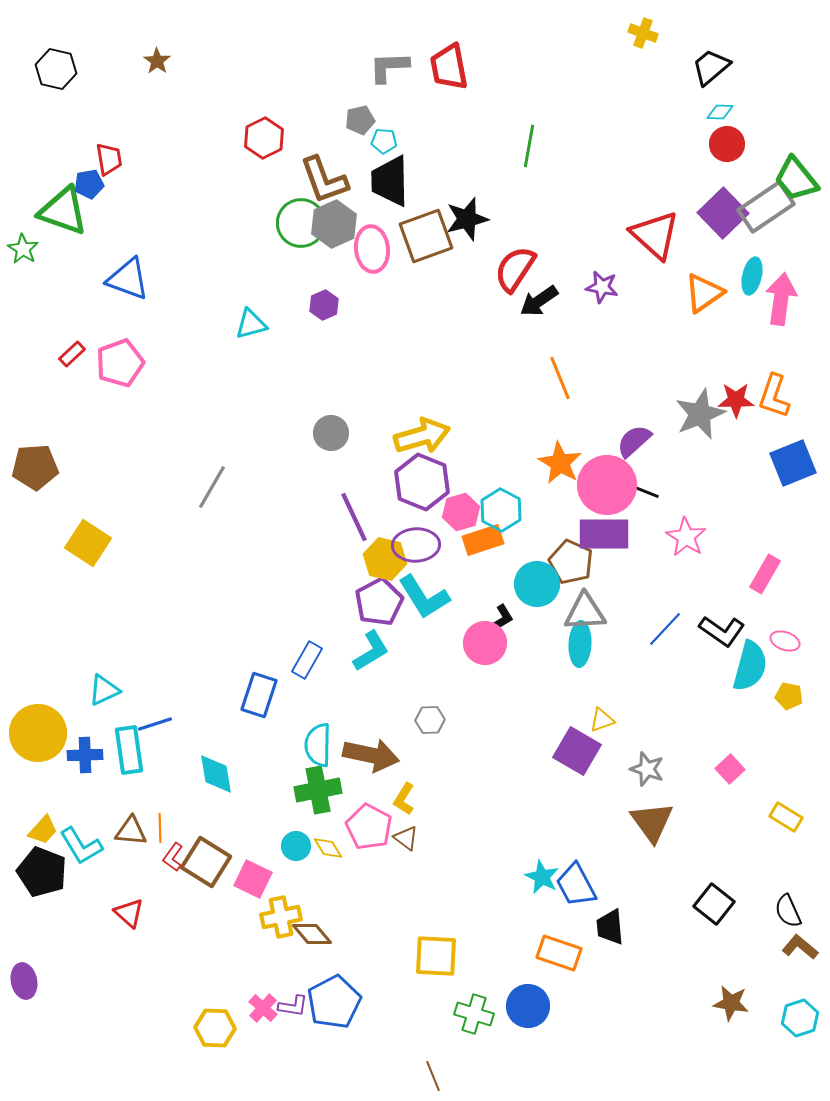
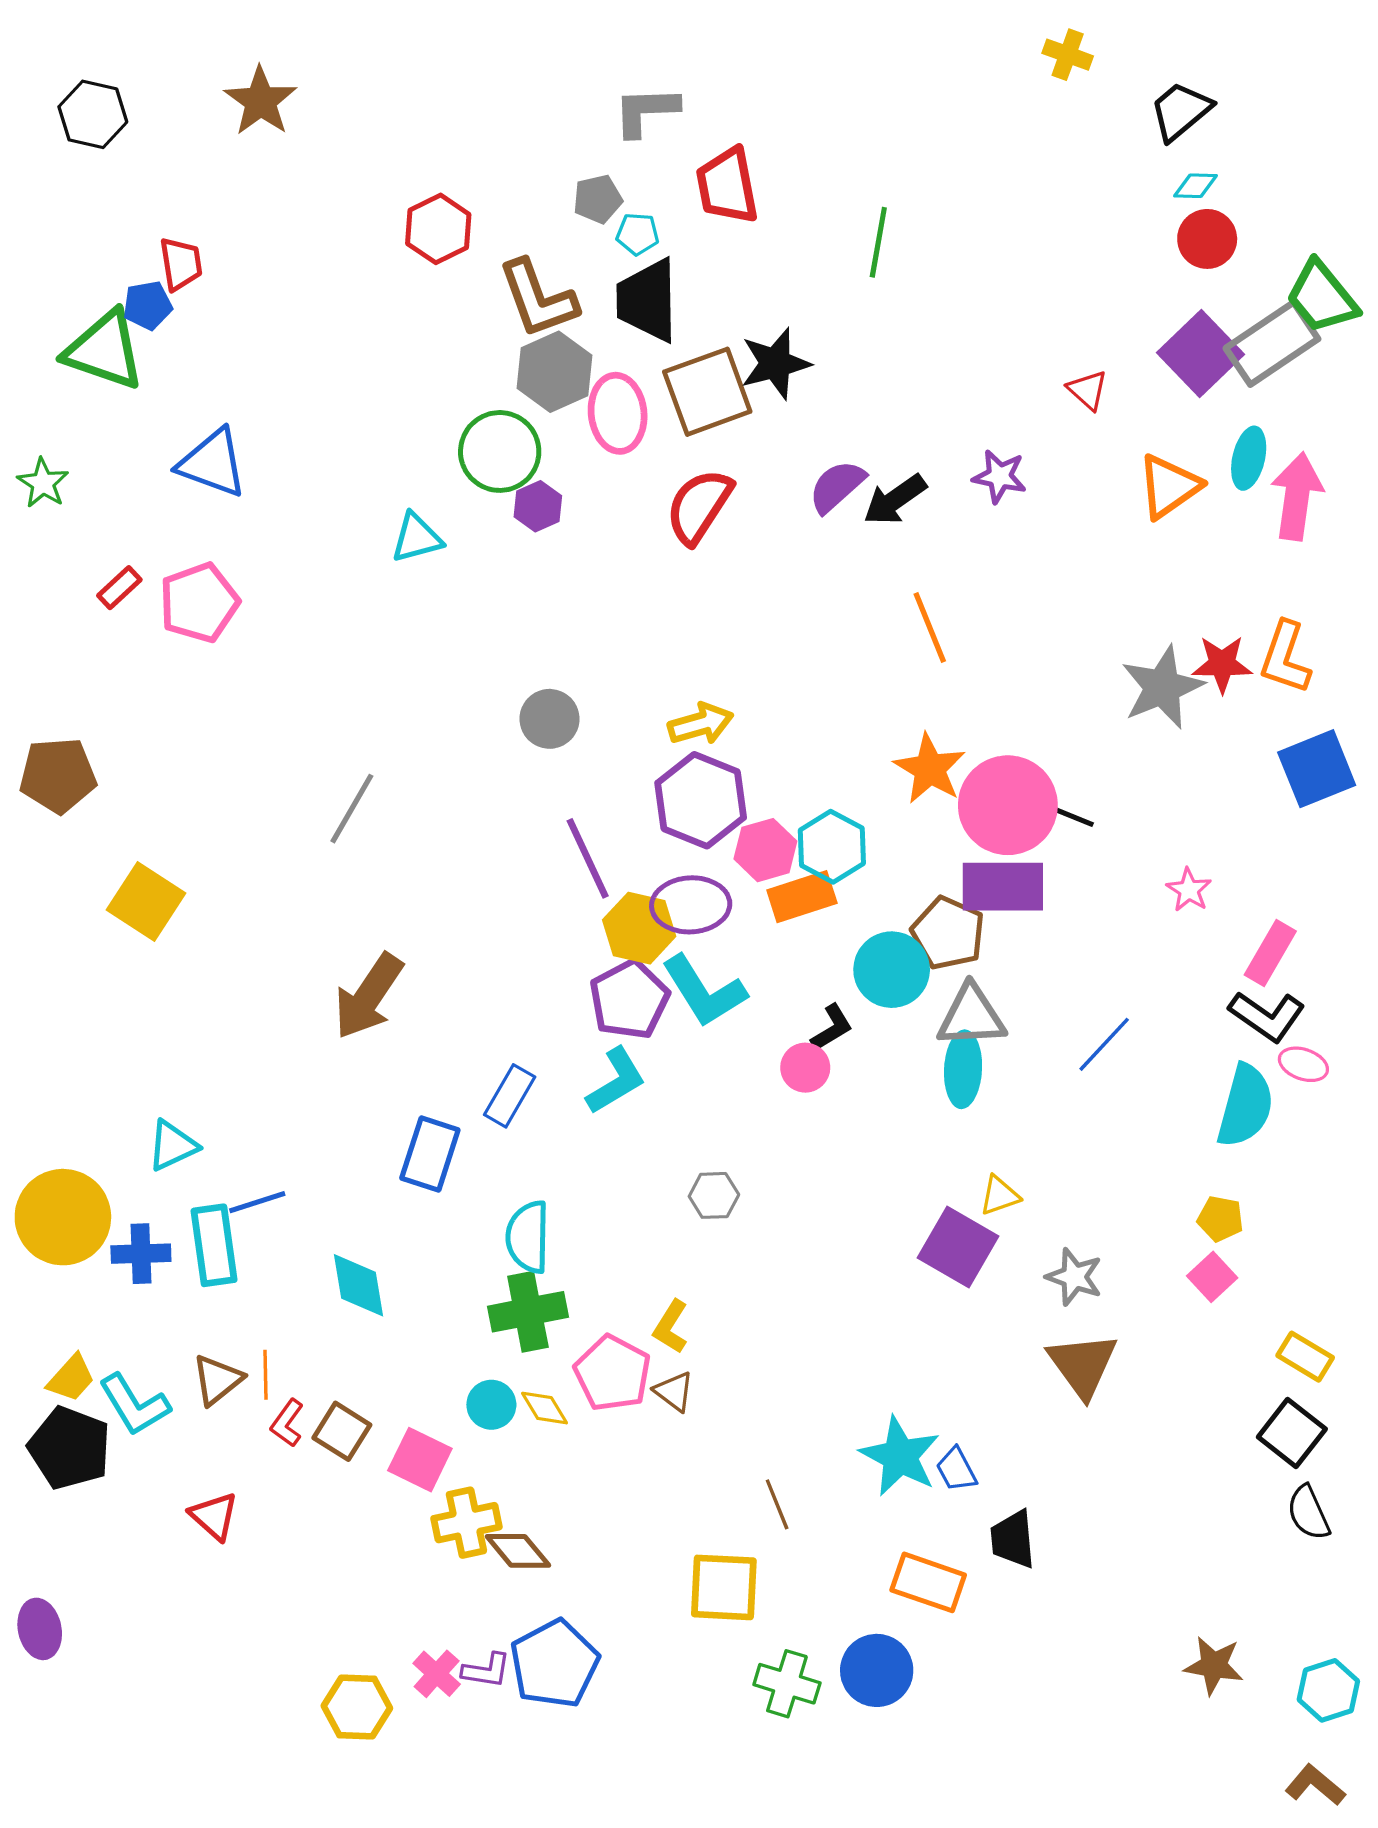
brown star: (157, 61) -> (261, 101), size x1.6
red trapezoid: (449, 67) -> (727, 186), moved
green circle: (301, 223) -> (500, 451), moved
red triangle: (655, 235) -> (1088, 390), size x0.5
green star: (23, 249) -> (43, 483), moved
red semicircle: (515, 269) -> (699, 506), moved
yellow arrow: (422, 436) -> (701, 724), size x0.7
purple semicircle: (634, 441) -> (837, 486), moved
pink star: (686, 537) -> (1189, 890), moved, size x0.7
black L-shape: (722, 631) -> (1267, 1016), moved
pink circle: (485, 643) -> (805, 1068), size x0.7
yellow pentagon: (789, 696) -> (1220, 1219), moved
brown arrow: (371, 755) -> (368, 996), moved, turned 112
brown triangle: (131, 831) -> (217, 1380), turned -44
brown square: (206, 862) -> (342, 1431), size x0.7
cyan star: (542, 877) -> (900, 1456), size x1.4
blue trapezoid: (576, 885) -> (956, 1470), size x0.6
black square: (714, 904) -> (1292, 1433), moved
brown L-shape: (800, 947) -> (1315, 1785), moved
brown line: (433, 1076) -> (777, 1504), moved

